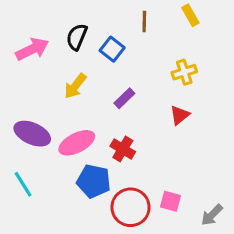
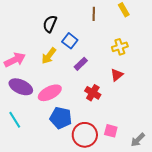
pink arrow: (32, 49) -> (15, 60), moved
blue square: (112, 49) -> (70, 41), moved
red cross: (123, 149) -> (93, 93), moved

